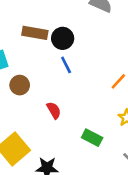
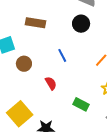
black circle: (63, 38) -> (81, 24), moved
blue line: (66, 65) -> (62, 55), moved

